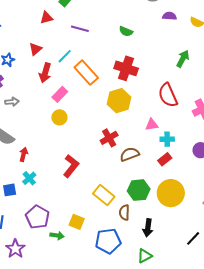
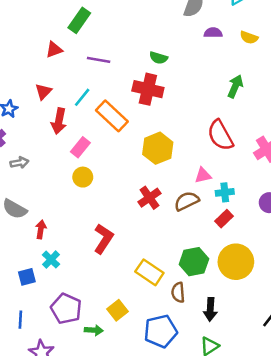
red cross: (126, 68) -> (148, 89), moved
brown semicircle: (130, 154) -> (187, 201), moved
yellow square: (77, 222) -> (117, 310), turned 35

